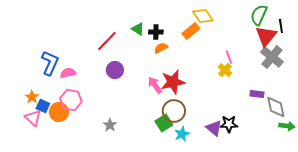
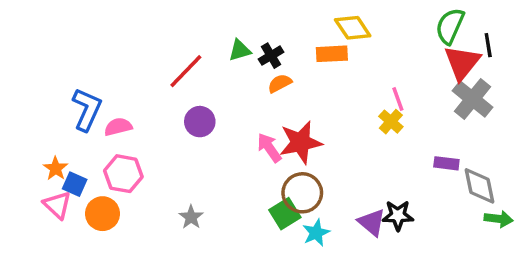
green triangle: (138, 29) -> (240, 50), turned -48
orange rectangle: (191, 31) -> (332, 54), turned 36
black cross: (156, 32) -> (271, 56), turned -32
orange circle: (59, 112) -> (102, 214), moved

